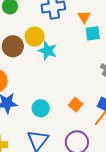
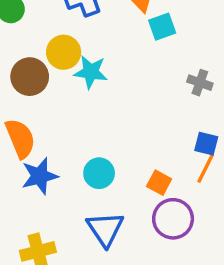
orange square: (76, 105) -> (159, 183), moved

